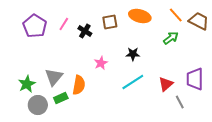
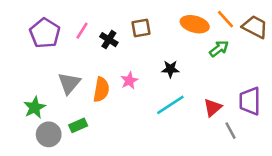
orange ellipse: (140, 16) -> (195, 24), moved
gray triangle: (54, 77) -> (69, 83), moved
orange semicircle: (79, 85) -> (101, 90), moved

